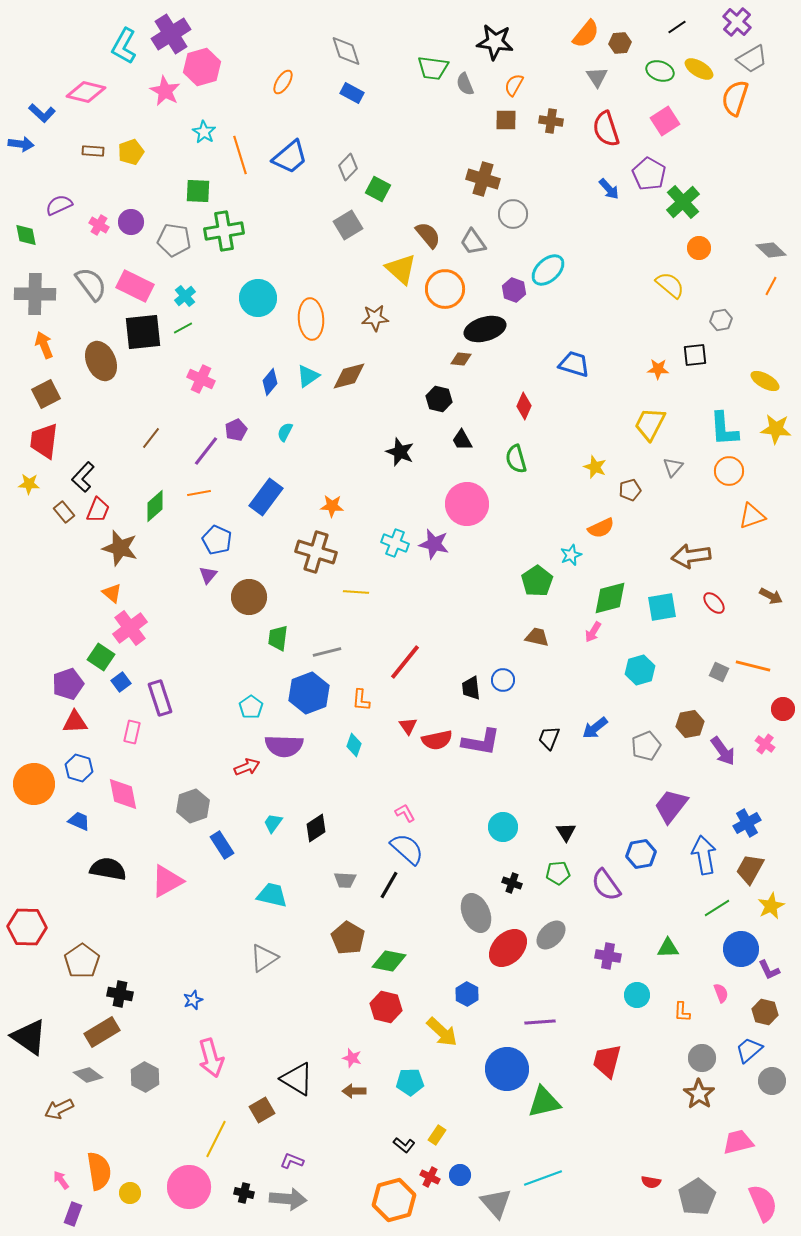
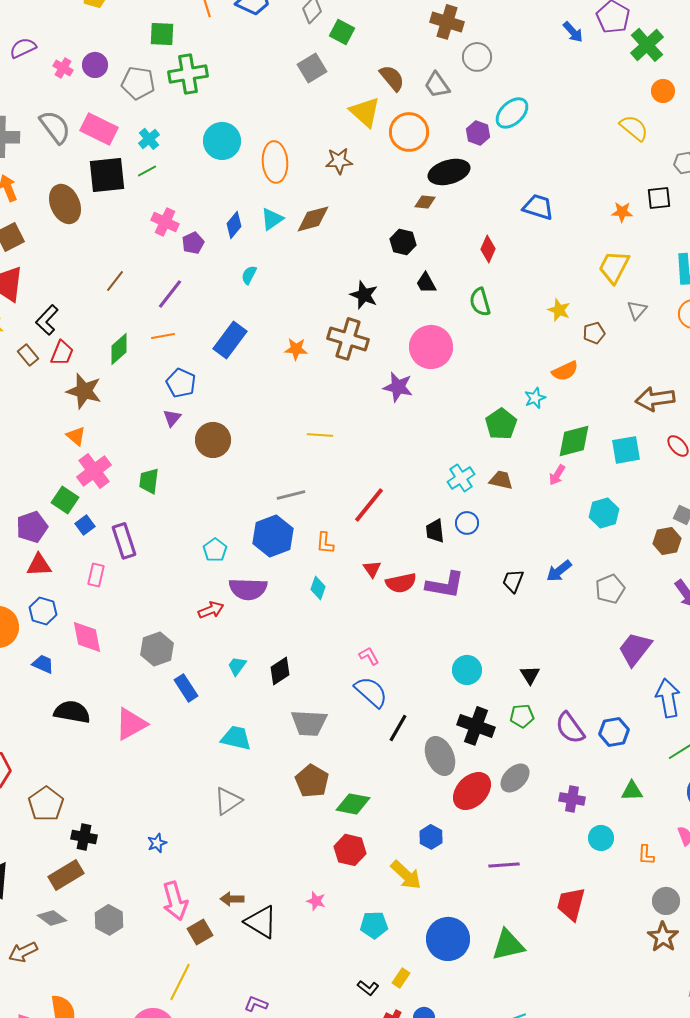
purple pentagon: (236, 430) -> (193, 243), moved
cyan cross: (395, 543) -> (461, 478), moved, turned 36
brown cross: (316, 552) -> (348, 339), moved
green trapezoid: (278, 638) -> (149, 481), moved
brown hexagon: (690, 724) -> (667, 541), moved
blue hexagon: (641, 854) -> (614, 732), moved
gray trapezoid: (345, 880) -> (309, 723), size x1.6
black cross: (512, 883) -> (476, 726), size x1.8
black line: (389, 885) -> (398, 728), moved
blue circle: (507, 1069) -> (448, 939), moved
brown arrow: (354, 1091) -> (232, 899), moved
brown square: (262, 1110) -> (200, 932), moved

